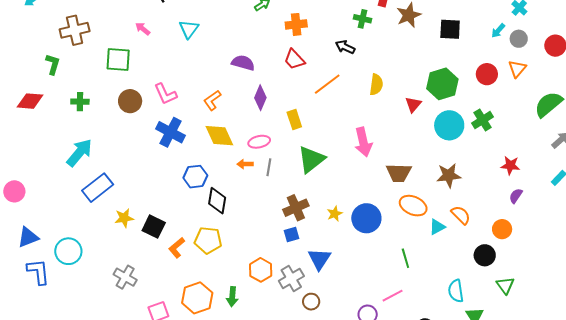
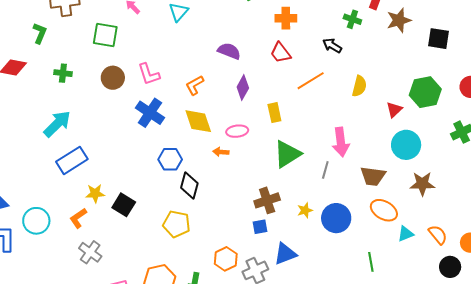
cyan circle: (449, 125) -> (406, 145), moved
gray line: (269, 167) -> (325, 170), moved
orange semicircle: (461, 215) -> (438, 235), moved
orange L-shape: (177, 248) -> (78, 218), moved
blue triangle: (319, 259) -> (285, 254), turned 30

